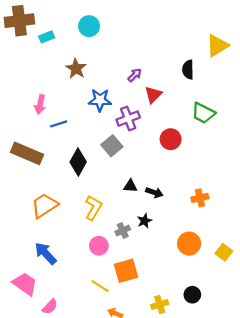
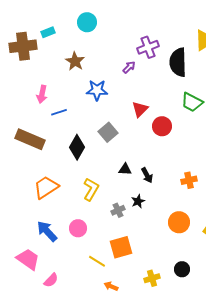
brown cross: (19, 21) -> (23, 46), moved
black semicircle: (188, 70) -> (178, 62), size x1.6
red triangle: (153, 95) -> (140, 109), moved
purple cross: (128, 119) -> (148, 47), moved
black arrow: (154, 192) -> (147, 175), turned 42
pink circle: (99, 246) -> (78, 228), moved

